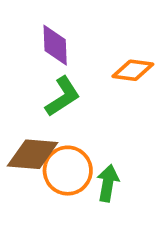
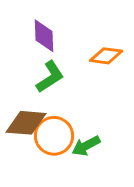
green arrow: (108, 183) -> (86, 146), turned -128

